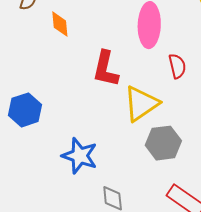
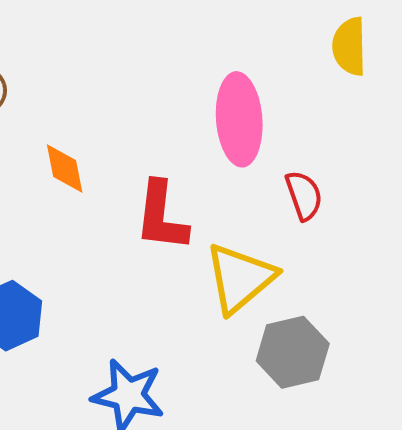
orange diamond: (60, 24) -> (65, 169), moved

